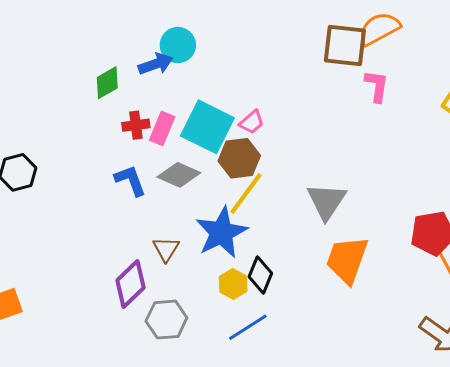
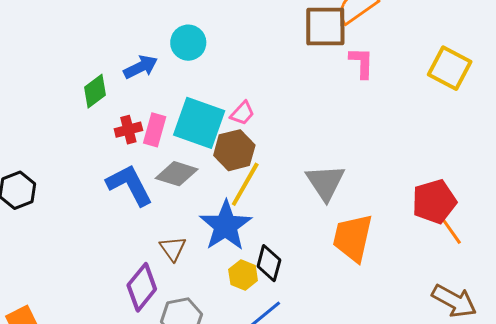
cyan circle: (178, 45) -> (188, 43), moved
blue L-shape: (130, 180) -> (130, 185), size x1.4

